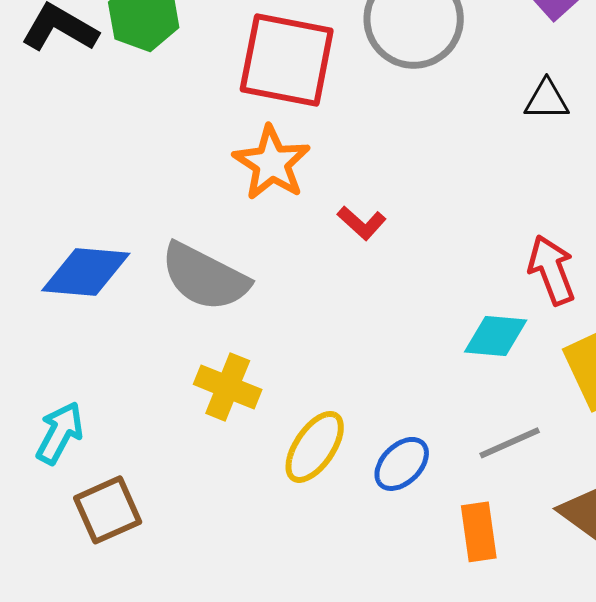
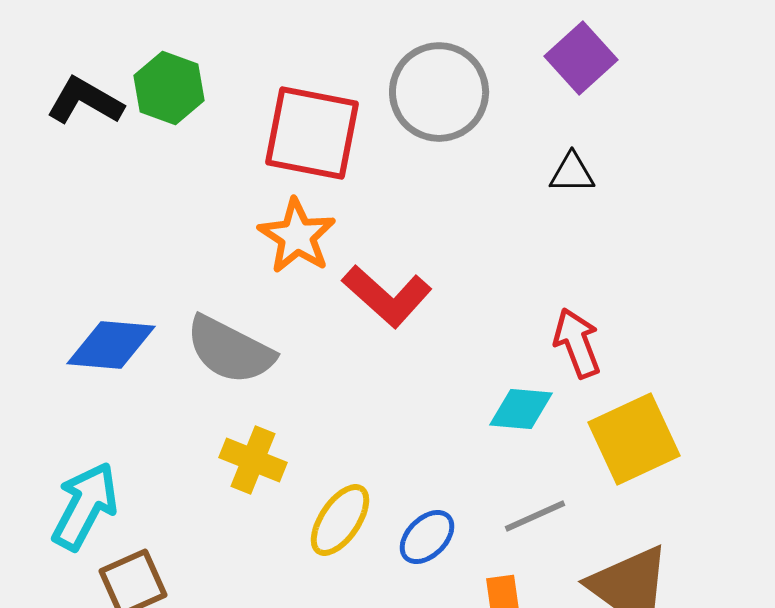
red L-shape: (362, 223) -> (387, 296), size x1.8
cyan arrow: (60, 433) -> (85, 506), size x1.4

